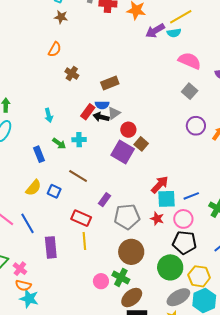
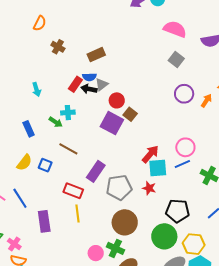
green arrow: (59, 143) -> (56, 122), moved
purple rectangle: (104, 200) -> (96, 171), size x1.5
pink circle: (183, 219) -> (185, 147), moved

